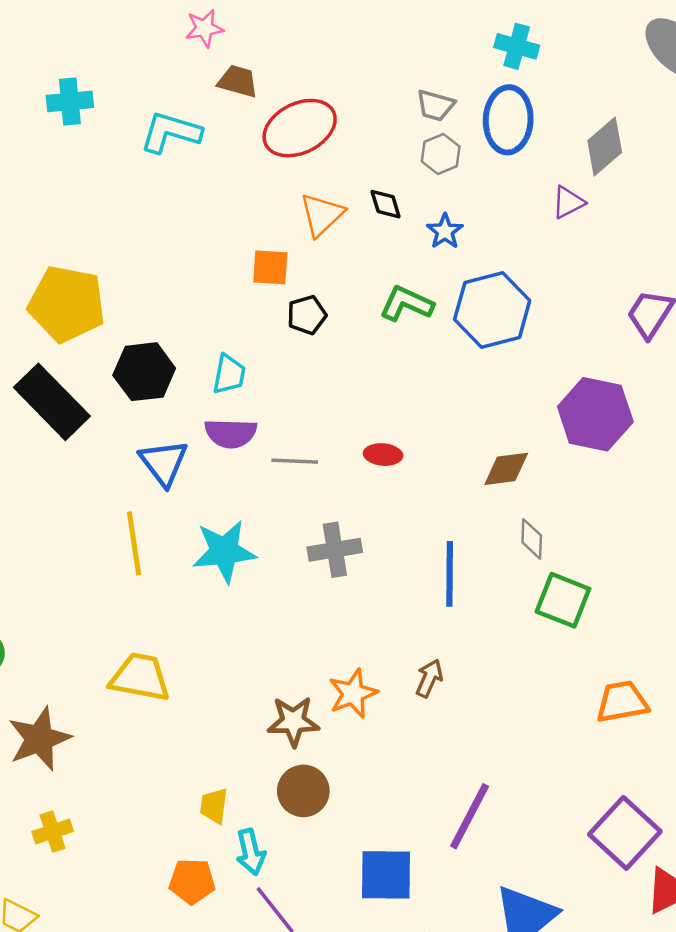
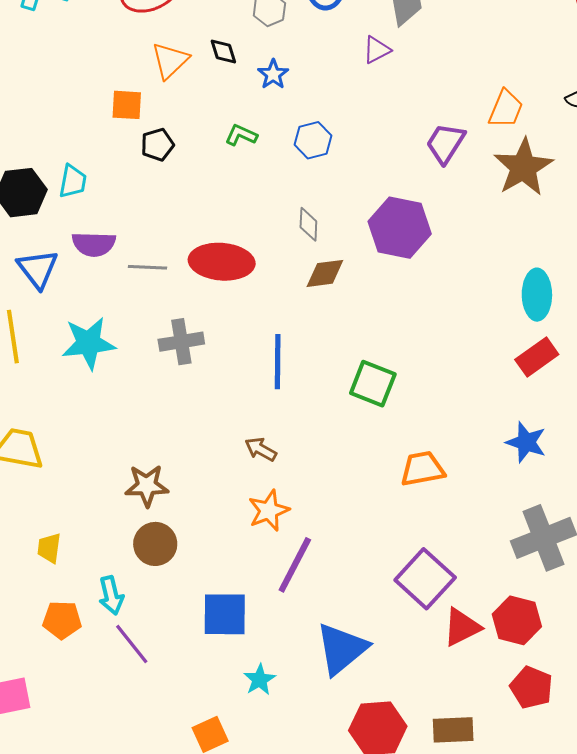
green L-shape: (406, 304) -> (241, 135), size x0.7
blue hexagon: (492, 310) -> (313, 140), size x0.6
cyan trapezoid: (229, 374) -> (73, 181), moved
red ellipse: (383, 455) -> (222, 262), size x2.0
gray diamond: (532, 539) -> (308, 224), moved
brown arrow: (429, 678) -> (261, 449), turned -84
orange star: (353, 693) -> (269, 511), moved
yellow trapezoid: (214, 806) -> (49, 548), moved

